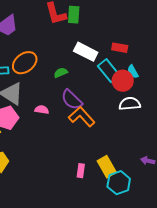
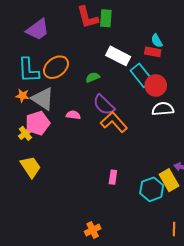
cyan semicircle: (133, 72) -> (157, 41), moved
yellow rectangle: (107, 167) -> (169, 180), moved

